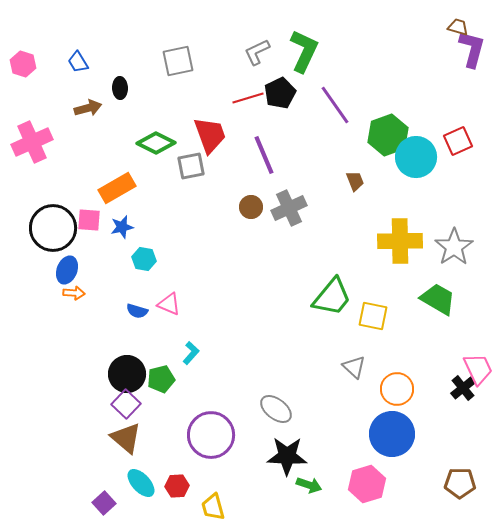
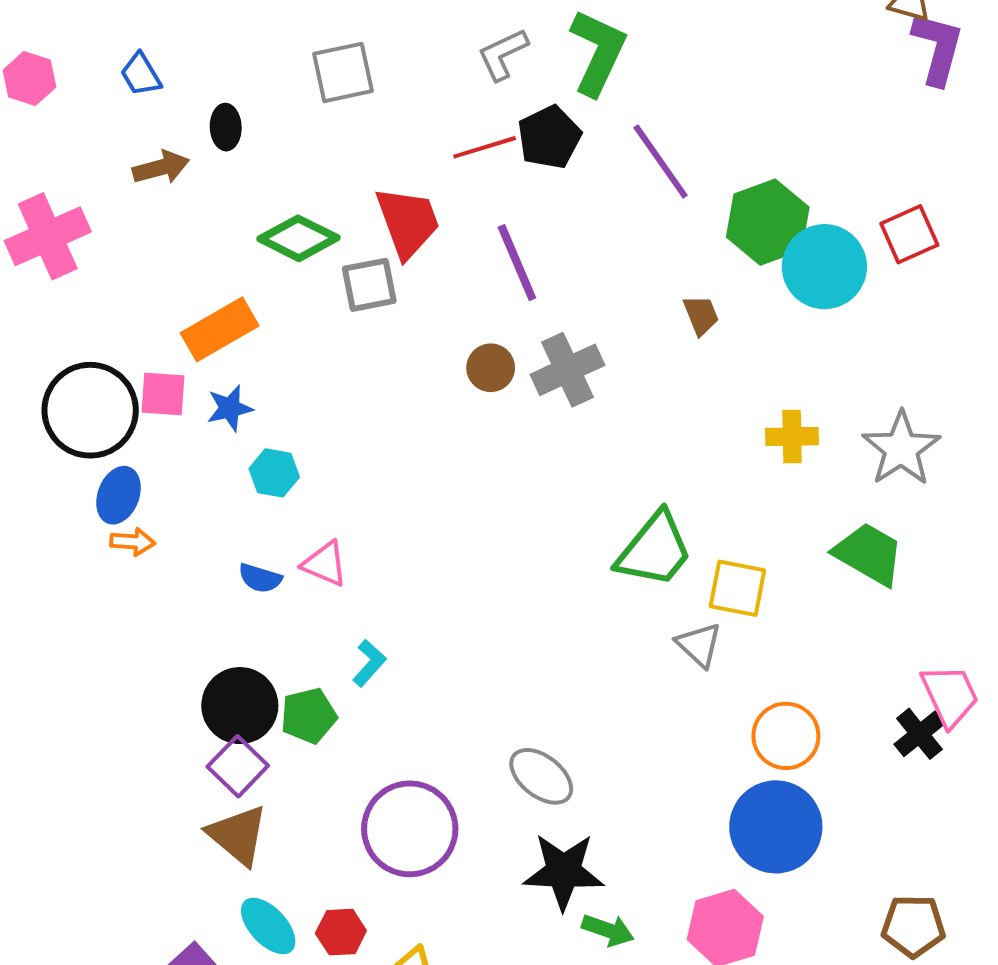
yellow cross: (400, 241) -> (792, 437), size x0.6
gray triangle: (354, 367) -> (699, 645), moved

